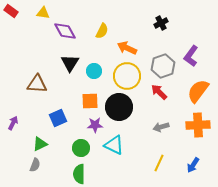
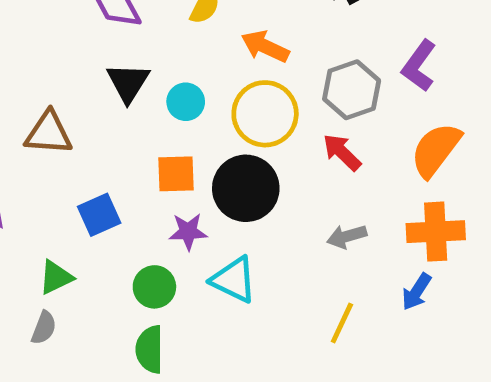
blue arrow: (193, 165) -> (416, 292), moved

